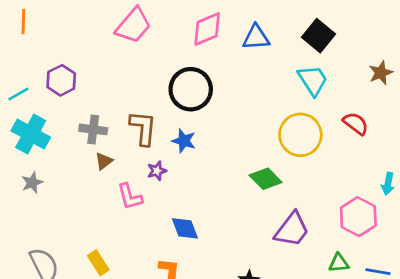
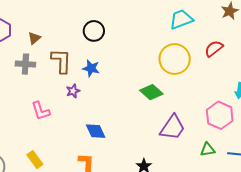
cyan trapezoid: (313, 80) -> (181, 19), turned -75
black circle: (191, 89) -> (94, 31), size x0.7
red semicircle: (356, 124) -> (214, 49), turned -72
brown triangle: (104, 161) -> (34, 38), moved
pink L-shape: (130, 197) -> (41, 111), moved

